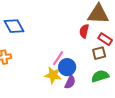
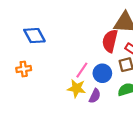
red semicircle: (84, 31) -> (110, 41), size x1.5
blue circle: (67, 67) -> (102, 73), moved

